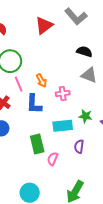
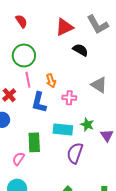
black semicircle: (84, 52) -> (80, 50), moved
purple semicircle: (79, 147) -> (75, 153), size x1.5
pink semicircle: (53, 159) -> (18, 159), moved

